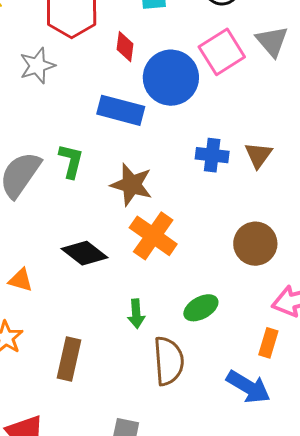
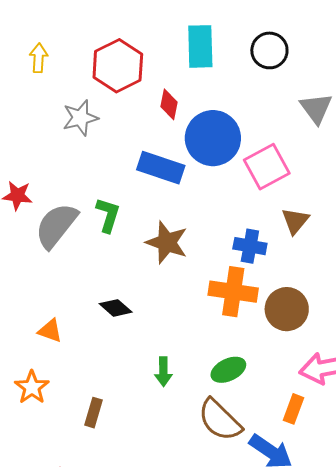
pink square: (222, 52) -> (267, 167), moved
blue cross: (212, 155) -> (250, 246), moved
orange cross: (153, 236) -> (233, 292), moved, turned -30
black diamond: (84, 253) -> (116, 308), size x0.7
brown rectangle: (69, 359) -> (94, 413), size x0.7
brown semicircle: (169, 361) -> (220, 420), moved, turned 135

